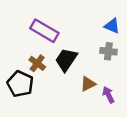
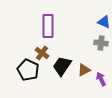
purple rectangle: (44, 31) -> (48, 26), turned 60
black trapezoid: (66, 60) -> (62, 66), moved

